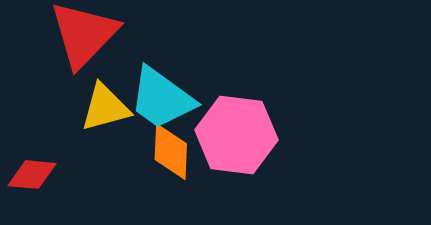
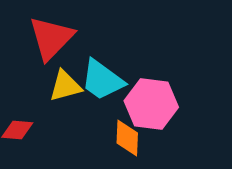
orange diamond: (171, 152) -> (127, 138), moved

